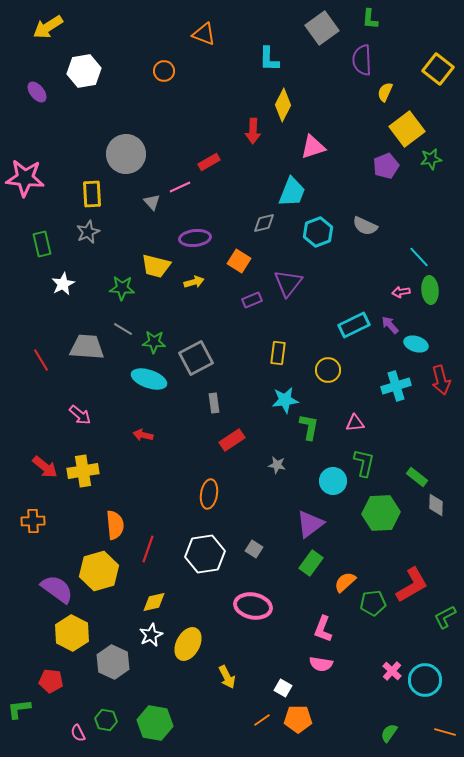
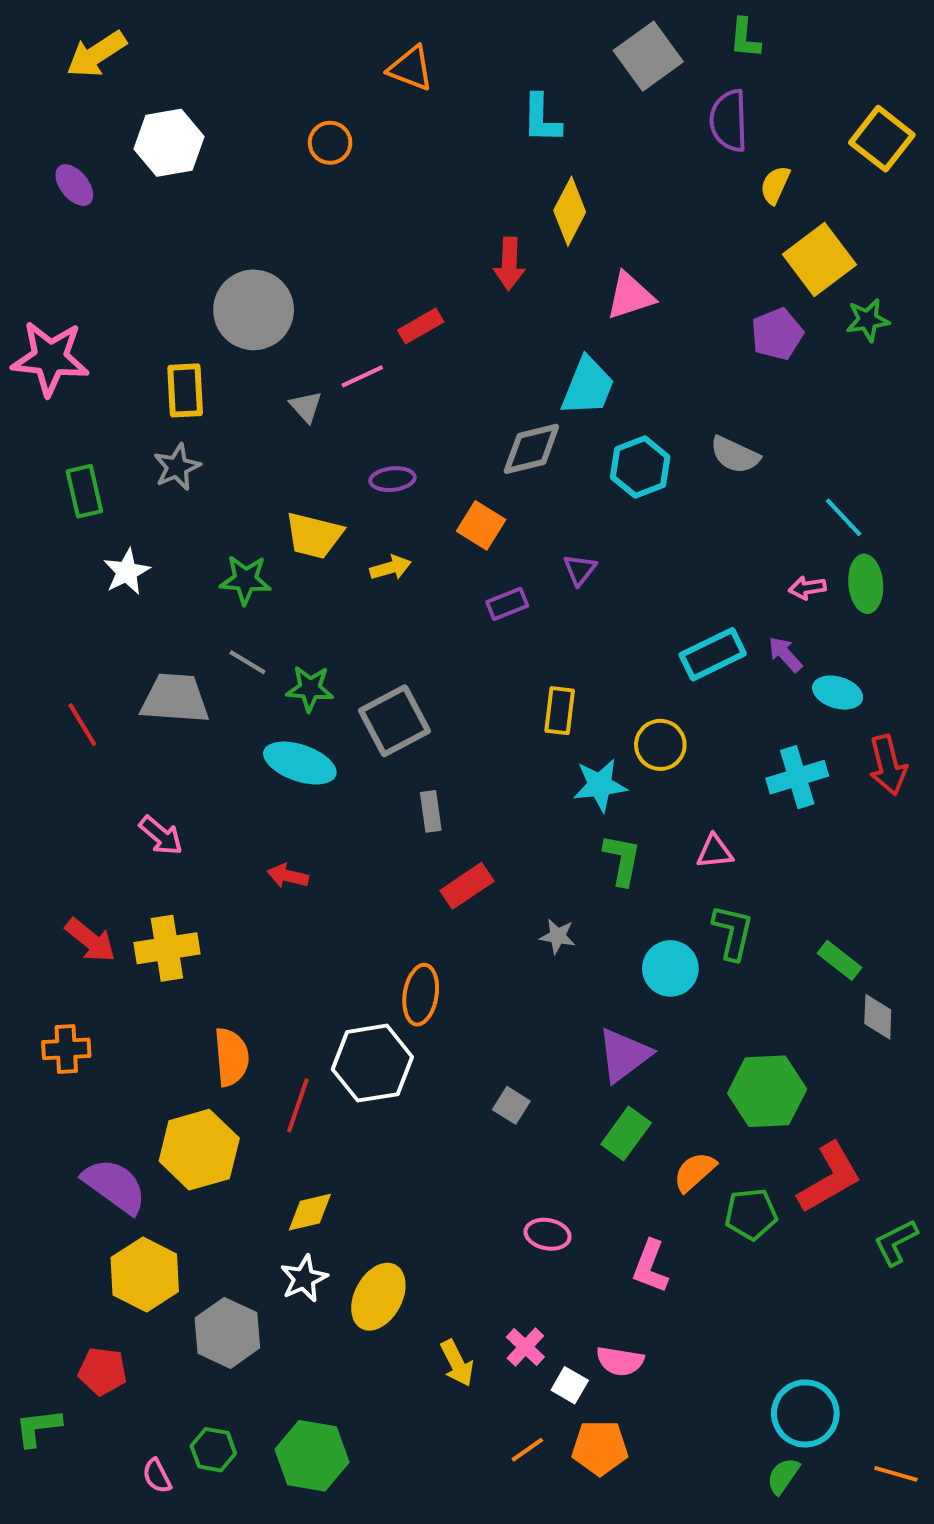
gray diamond: (264, 223) -> (531, 449), size x1.4
purple ellipse: (195, 238) -> (392, 479), size x0.7
purple triangle: (288, 283) -> (580, 570), size x0.6
cyan star: (285, 400) -> (600, 785), moved
green hexagon: (381, 513) -> (767, 1091), moved
white hexagon: (205, 554) -> (372, 1063), moved
pink ellipse: (253, 606) -> (548, 1234), moved, size x0.6
pink semicircle: (321, 664) -> (620, 1361), moved
pink cross: (392, 671) -> (525, 1347), moved
cyan circle: (425, 680) -> (805, 1413), moved

